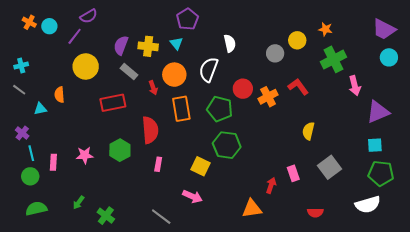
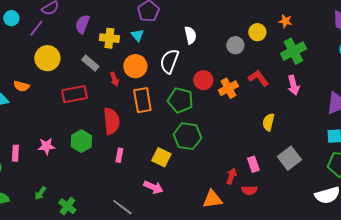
purple semicircle: (121, 45) -> (82, 24), moved
pink arrow: (355, 86) -> (293, 85), moved
orange semicircle: (59, 95) -> (21, 86), turned -70
red semicircle: (315, 213) -> (249, 190), moved

